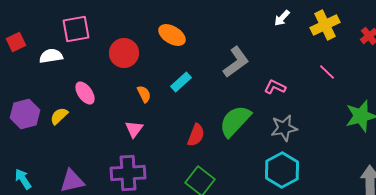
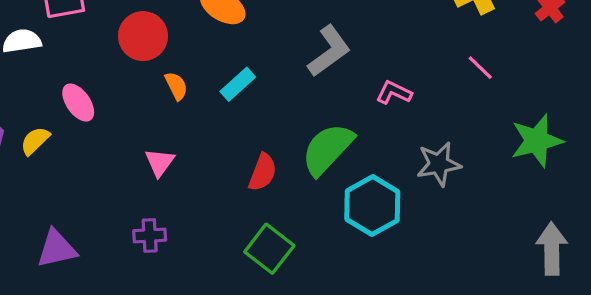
orange semicircle: (144, 94) -> (176, 86), moved
gray star: (284, 128) -> (439, 164), moved
cyan hexagon: (282, 170) -> (372, 206), moved
purple cross: (128, 173) -> (150, 235), size x0.6

